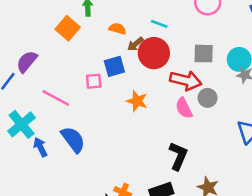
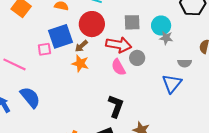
brown arrow: (135, 44) -> (81, 46), moved
blue square: (114, 66) -> (60, 36), size x1.4

